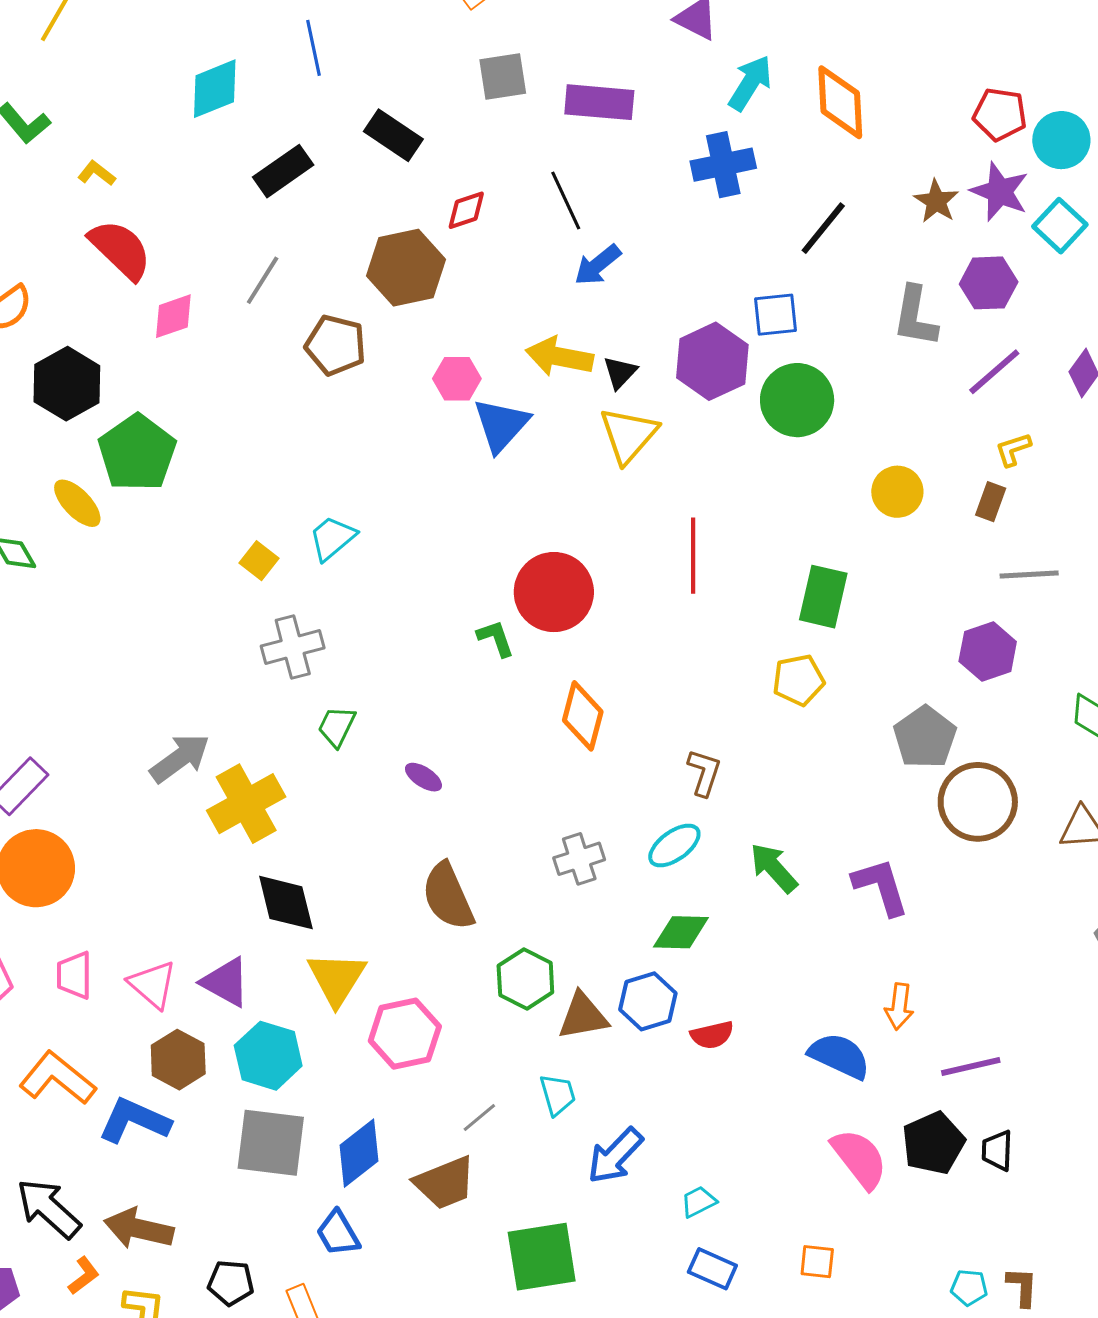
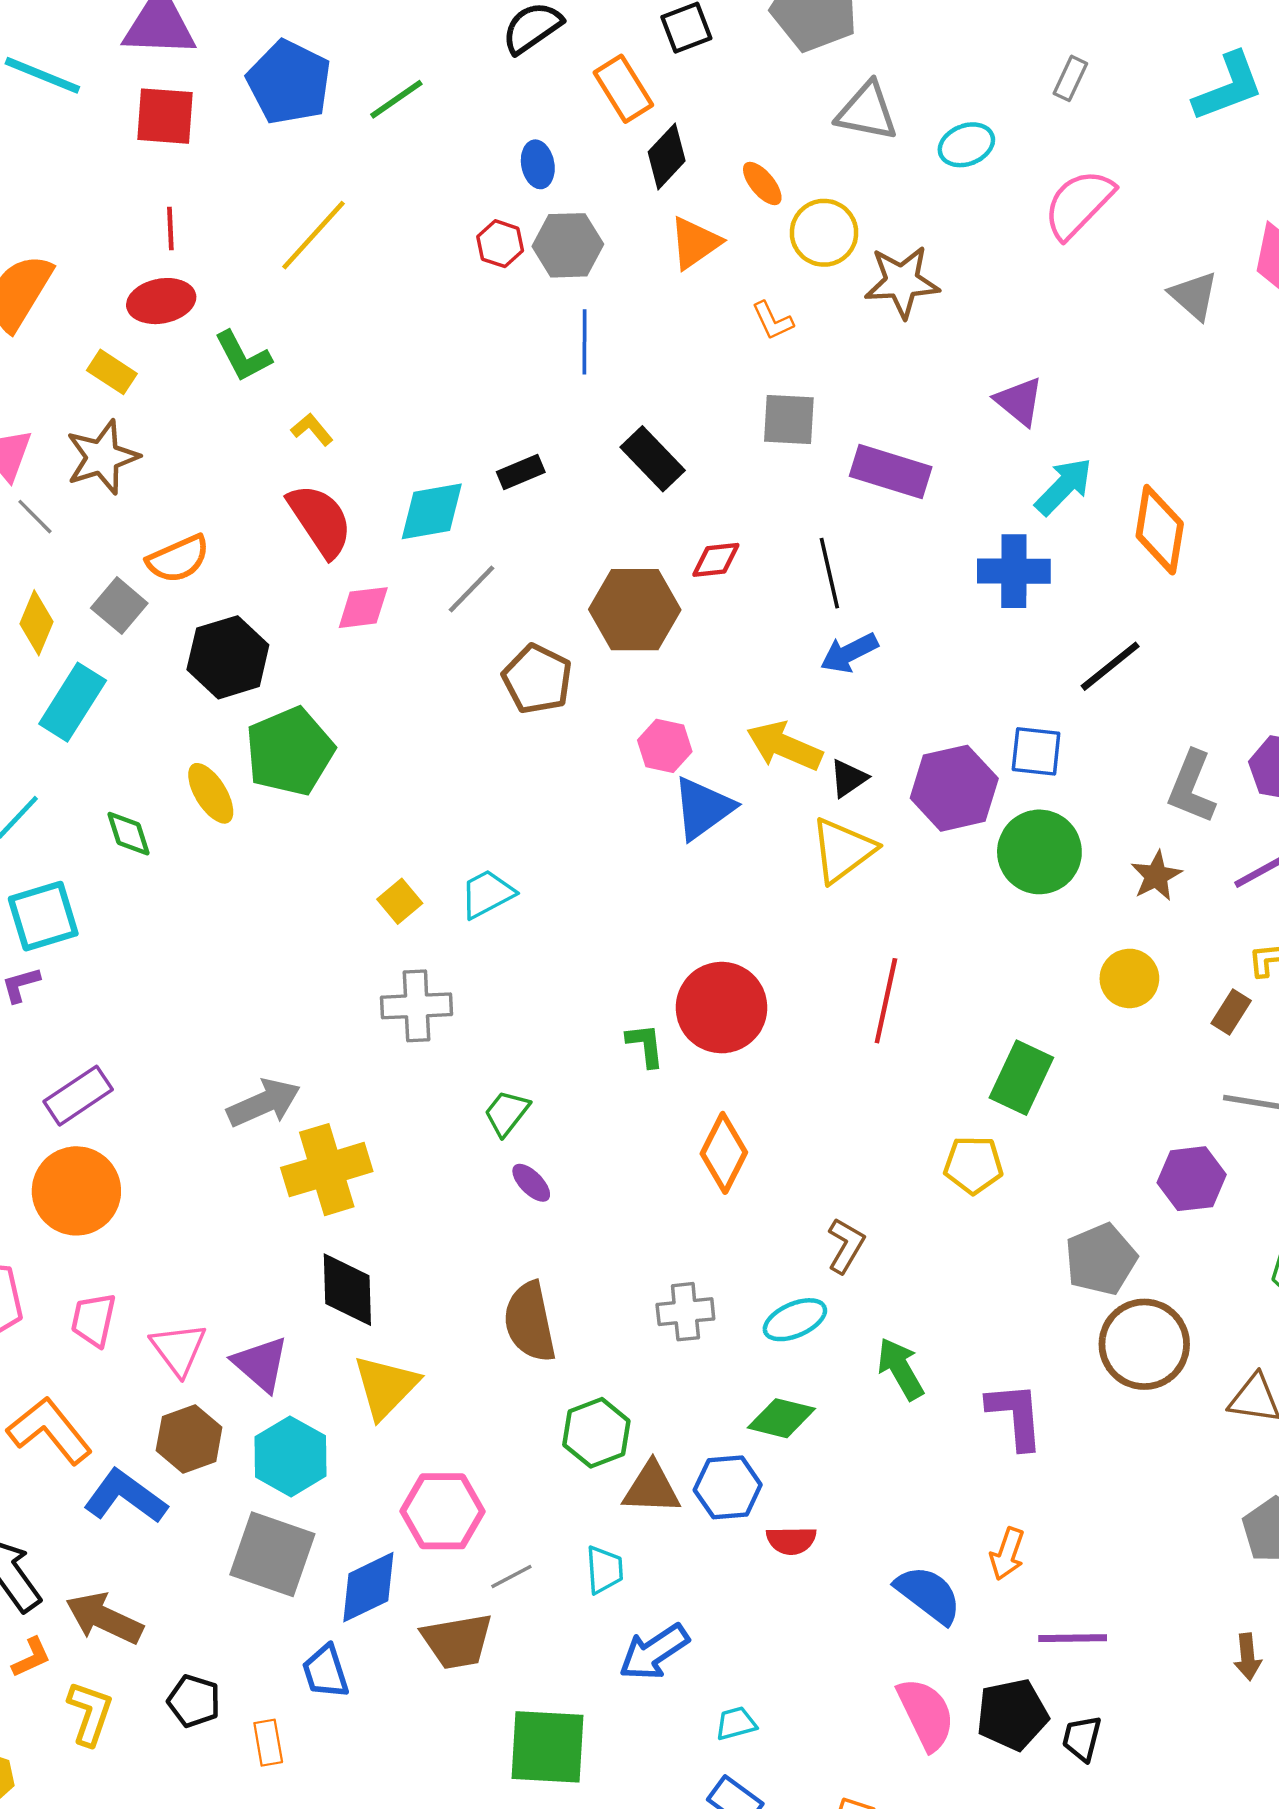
cyan diamond: (215, 89) -> (432, 511), moved
black rectangle: (283, 171) -> (521, 472), size x0.7
brown star: (936, 201) -> (1156, 876), moved
green trapezoid: (337, 726) -> (507, 1113), moved
pink hexagon: (405, 1034) -> (443, 1511), moved

